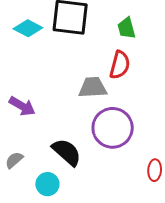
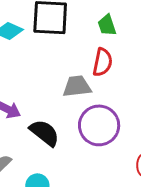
black semicircle: (67, 152) -> (45, 133), moved

